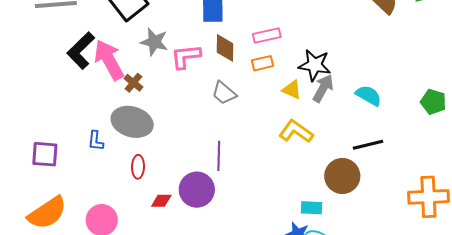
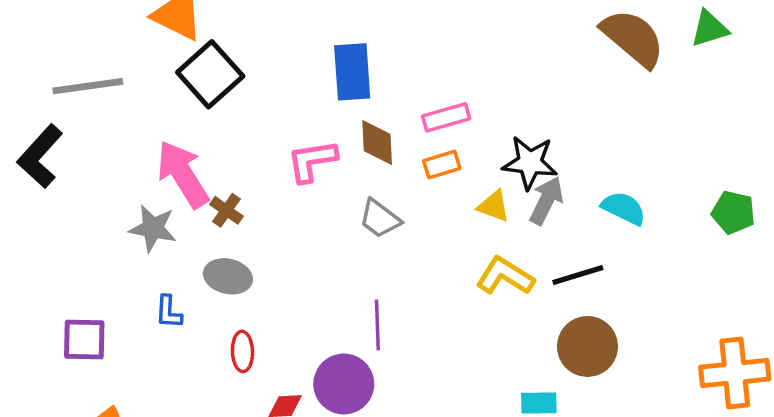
gray star: (154, 42) -> (153, 228), moved
black L-shape: (81, 51) -> (40, 156), moved
gray ellipse: (132, 122) -> (228, 276), size x0.7
black line: (368, 145) -> (578, 275), moved

